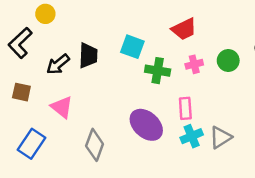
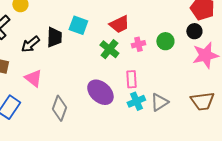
red trapezoid: (184, 29) -> (119, 24), moved
cyan square: (132, 47) -> (78, 25), moved
green cross: (158, 71) -> (109, 49), turned 30

